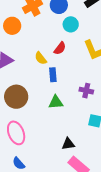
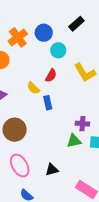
purple cross: (86, 91) -> (82, 124), moved
green triangle: (56, 102) -> (74, 141), moved
black triangle: (68, 144) -> (52, 170), moved

